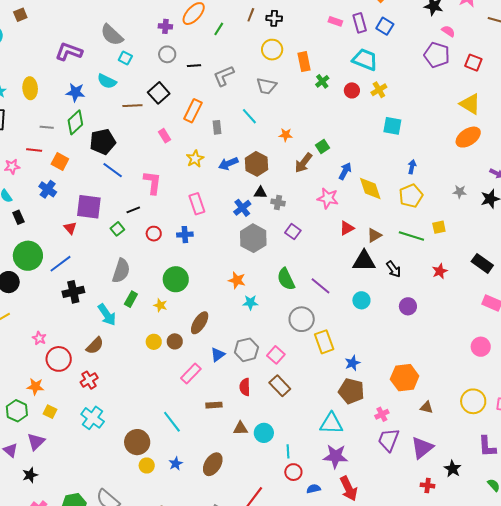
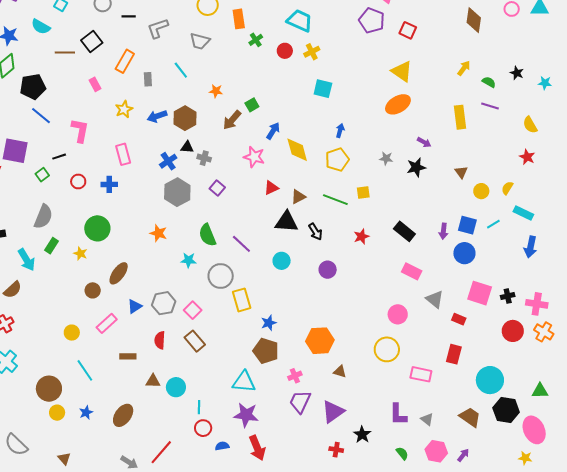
cyan star: (250, 302) -> (189, 260), moved
yellow circle: (154, 342) -> (72, 333), moved
yellow circle: (473, 401) -> (387, 349), moved

